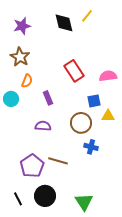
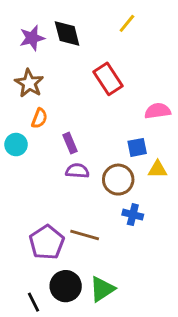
black diamond: (64, 23) -> (67, 34), moved
red rectangle: (74, 71) -> (108, 79), moved
purple semicircle: (43, 126) -> (77, 171), moved
black line: (18, 199) -> (34, 302), moved
green triangle: (84, 202) -> (102, 289), moved, turned 30

